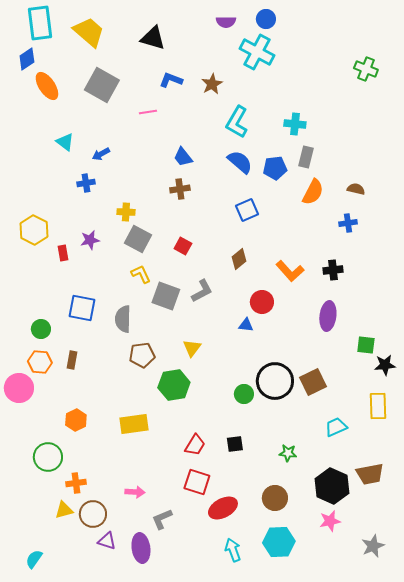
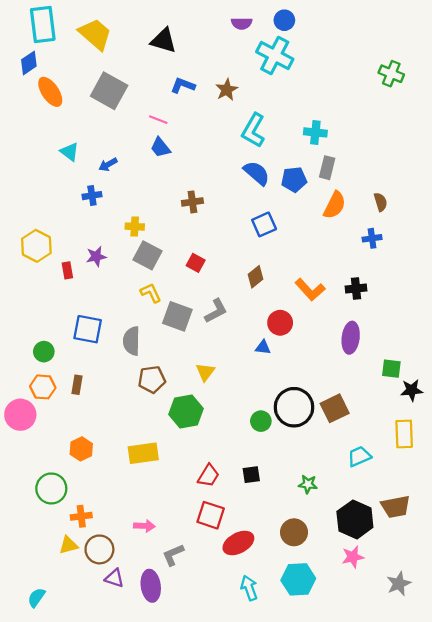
pink line: (148, 112) -> (158, 120), turned 30
blue trapezoid: (183, 157) -> (160, 147), moved
brown semicircle: (356, 189) -> (381, 202), turned 60

